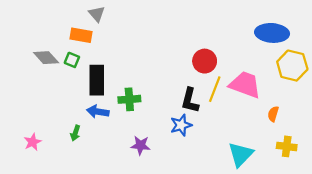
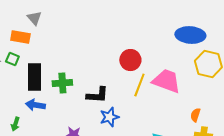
green cross: (129, 99) -> (62, 83), moved
black L-shape: (190, 100) -> (97, 95), moved, turned -100
orange semicircle: (273, 114) -> (195, 115), moved

